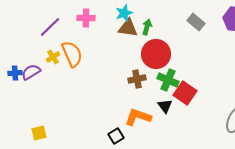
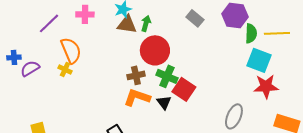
yellow cross: (53, 57) -> (65, 69), moved, turned -32
blue cross: (15, 73) -> (14, 57), moved
orange L-shape: (138, 117) -> (137, 97), moved

